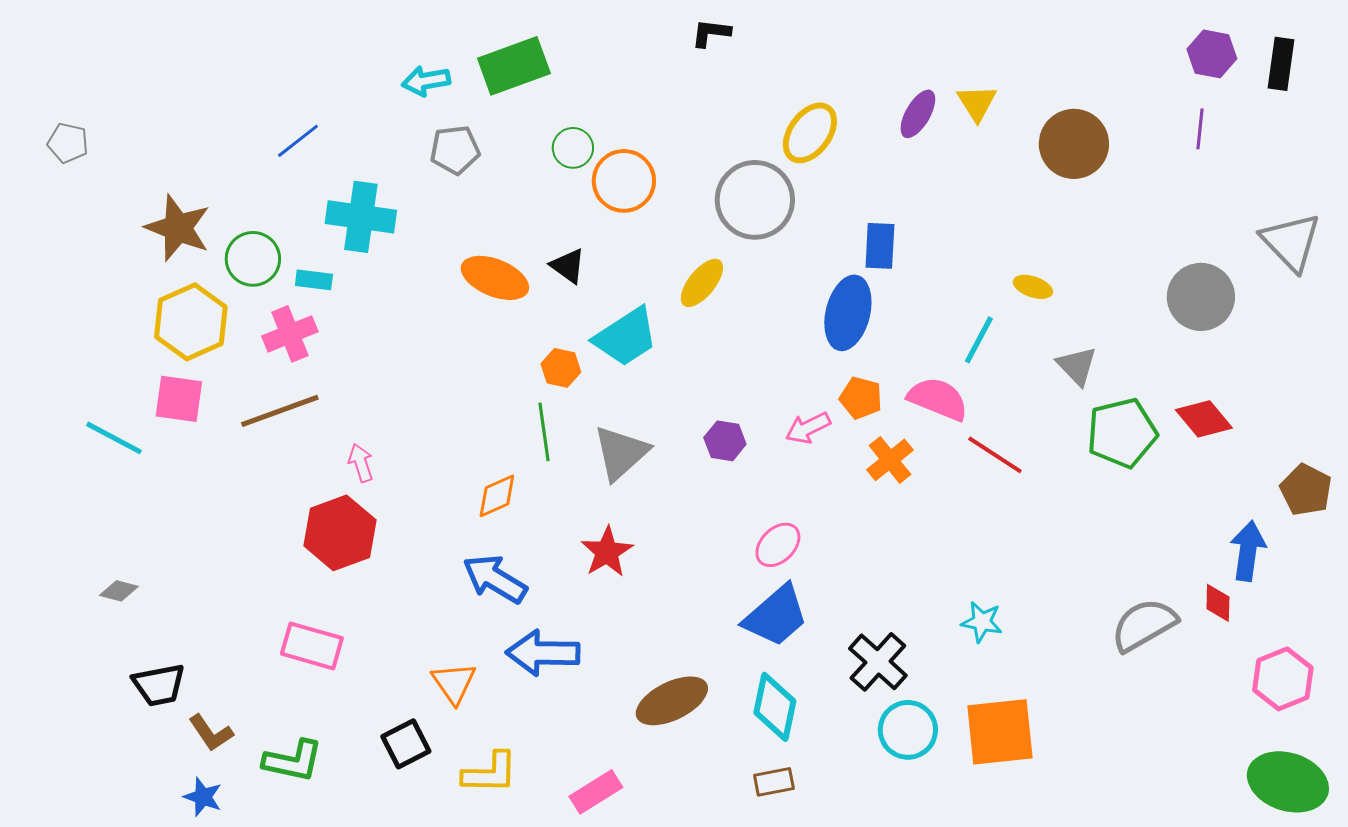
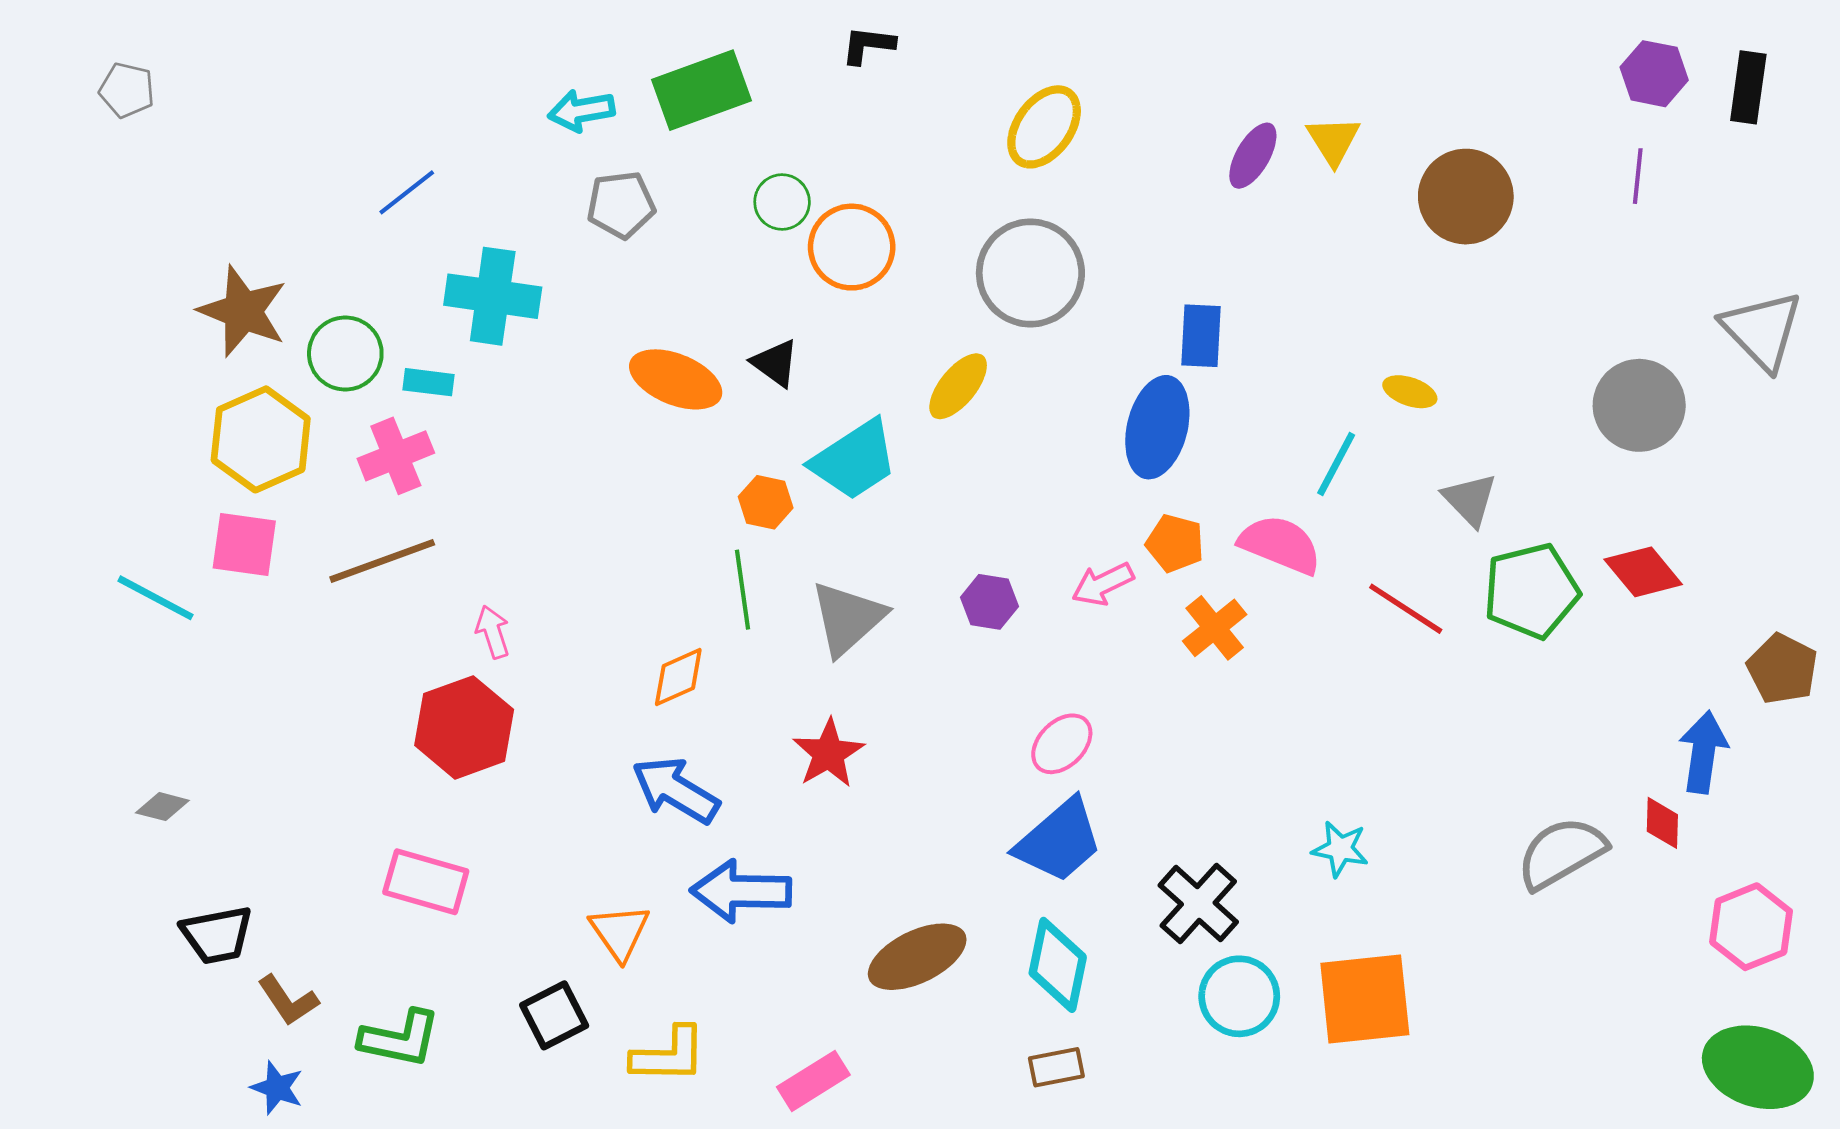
black L-shape: (711, 33) -> (868, 45), moved
yellow ellipse: (810, 133) -> (1044, 127), moved
gray pentagon: (68, 143) -> (127, 90), moved
red line: (995, 455) -> (1406, 609), moved

